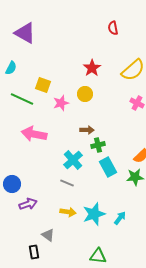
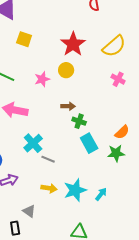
red star: (92, 68) -> (73, 44), size x1.4
yellow square: (43, 85) -> (24, 39), moved
green cross: (98, 145) -> (79, 121), turned 32
cyan cross: (73, 160) -> (33, 143), moved

